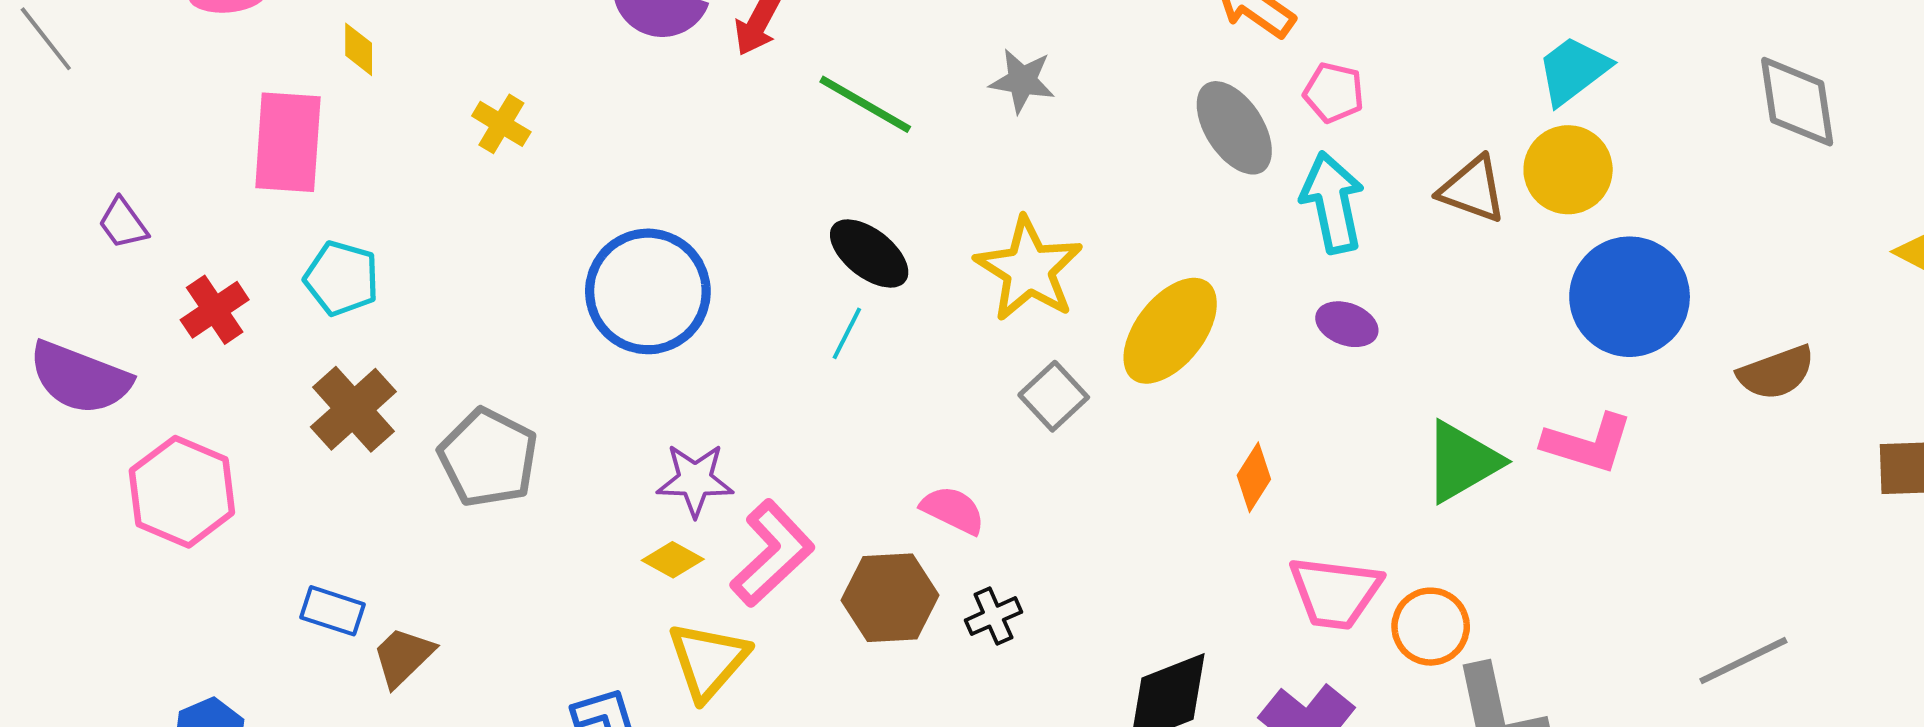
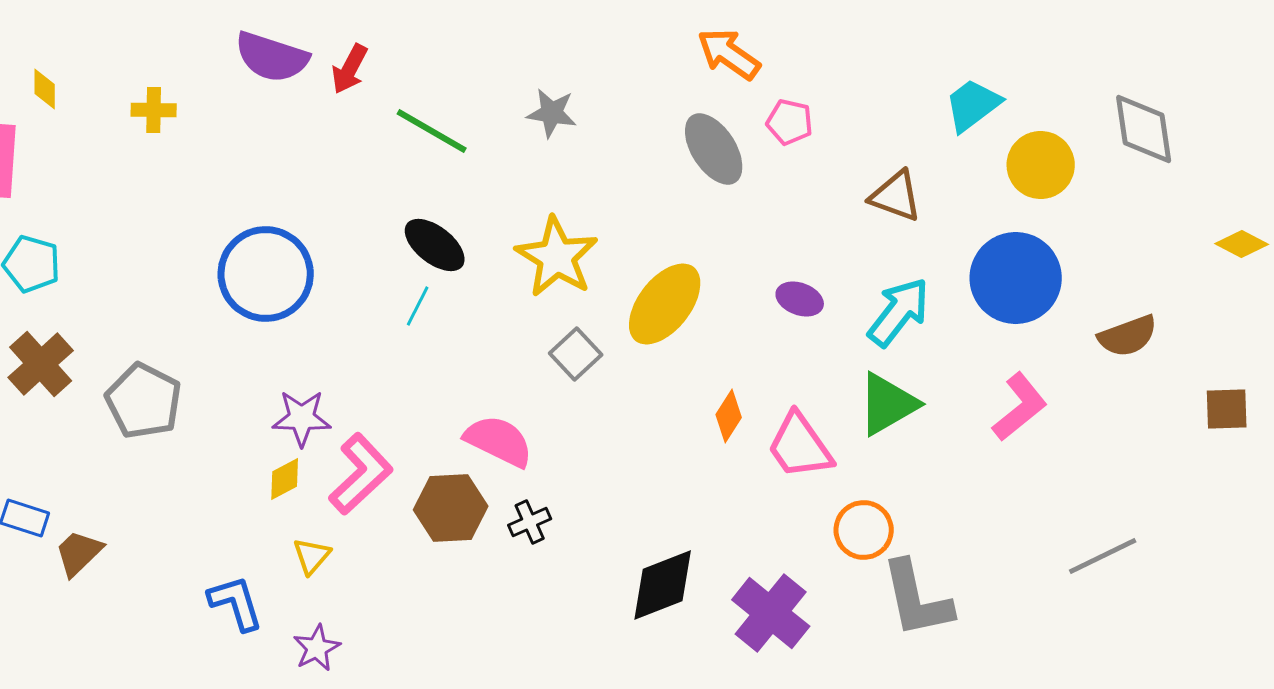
yellow cross: (501, 124) -> (154, 110), moved, turned -30
yellow circle: (1568, 170) -> (1041, 165), moved
cyan arrow: (1332, 202) -> (899, 312), moved, turned 50
pink L-shape: (1588, 443) -> (1020, 407), moved, turned -56
pink semicircle: (953, 510) -> (499, 441), size x1.4
yellow diamond: (673, 560) -> (285, 479), turned -57
pink trapezoid: (1335, 593) -> (800, 446), moved, turned 48
yellow triangle: (708, 661) -> (312, 556), size x0.6

